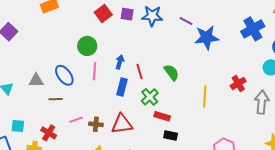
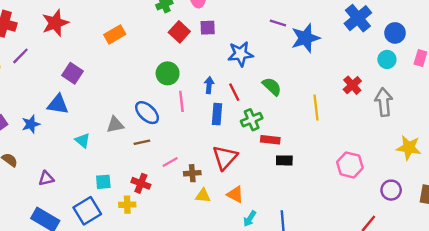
blue star: (152, 16) -> (240, 54), moved
green cross: (150, 97) -> (252, 120), turned 30
brown cross: (96, 124) -> (192, 173), moved
red triangle: (122, 124) -> (225, 157), turned -30

